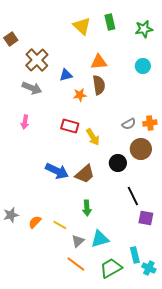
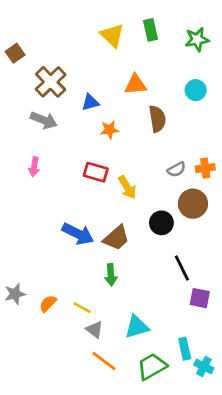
brown semicircle: (99, 85) -> (157, 119), moved
green arrow: (87, 208) -> (111, 275), moved
gray triangle: (78, 241) -> (94, 330), moved, turned -40

